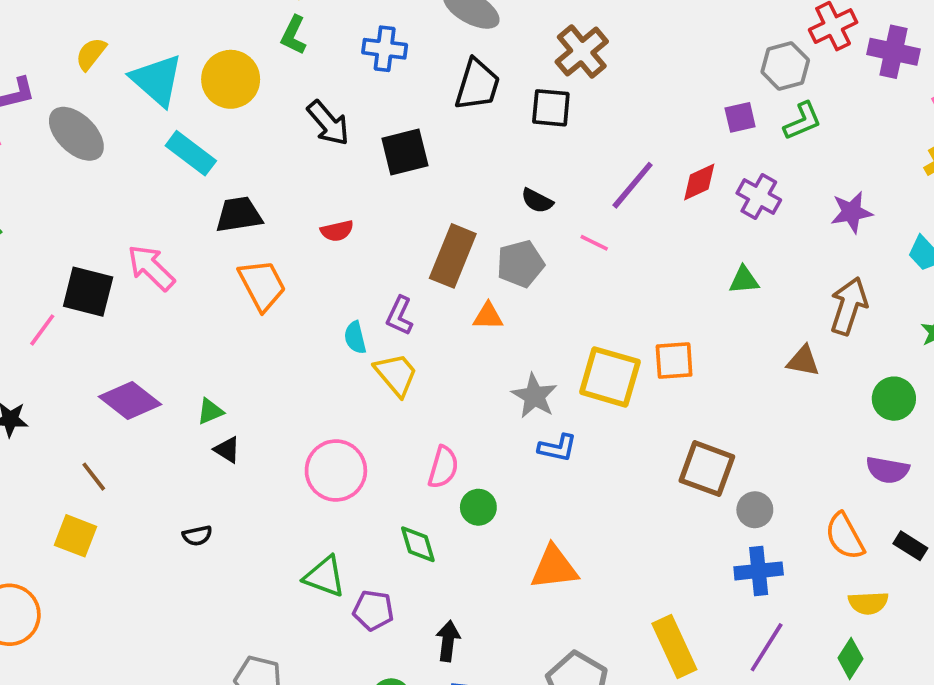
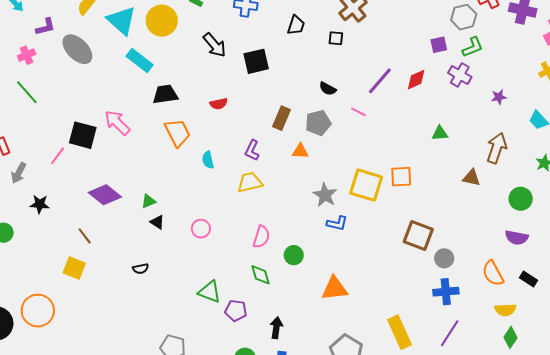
black trapezoid: (477, 85) -> (296, 25), size x0.7
black square: (551, 108) -> (336, 38), size x0.7
purple cross: (759, 197) -> (460, 75), moved
purple star: (852, 212) -> (499, 97), size x0.7
brown rectangle: (453, 256) -> (281, 118), size x0.7
cyan semicircle: (355, 338) -> (208, 160), moved
yellow trapezoid: (396, 374) -> (250, 182), turned -64
pink semicircle: (443, 467) -> (261, 237), moved
pink circle: (336, 471) -> (201, 229), moved, size x0.6
green diamond: (850, 658) -> (511, 337), moved

